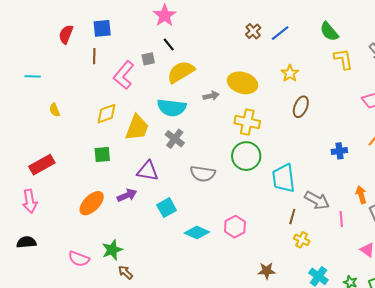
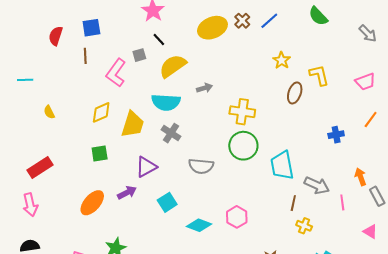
yellow L-shape: (343, 59) -> (319, 75), moved
yellow ellipse: (243, 83) -> (212, 28), moved, turned -36
purple triangle: (148, 171) -> (146, 167), turned -35

